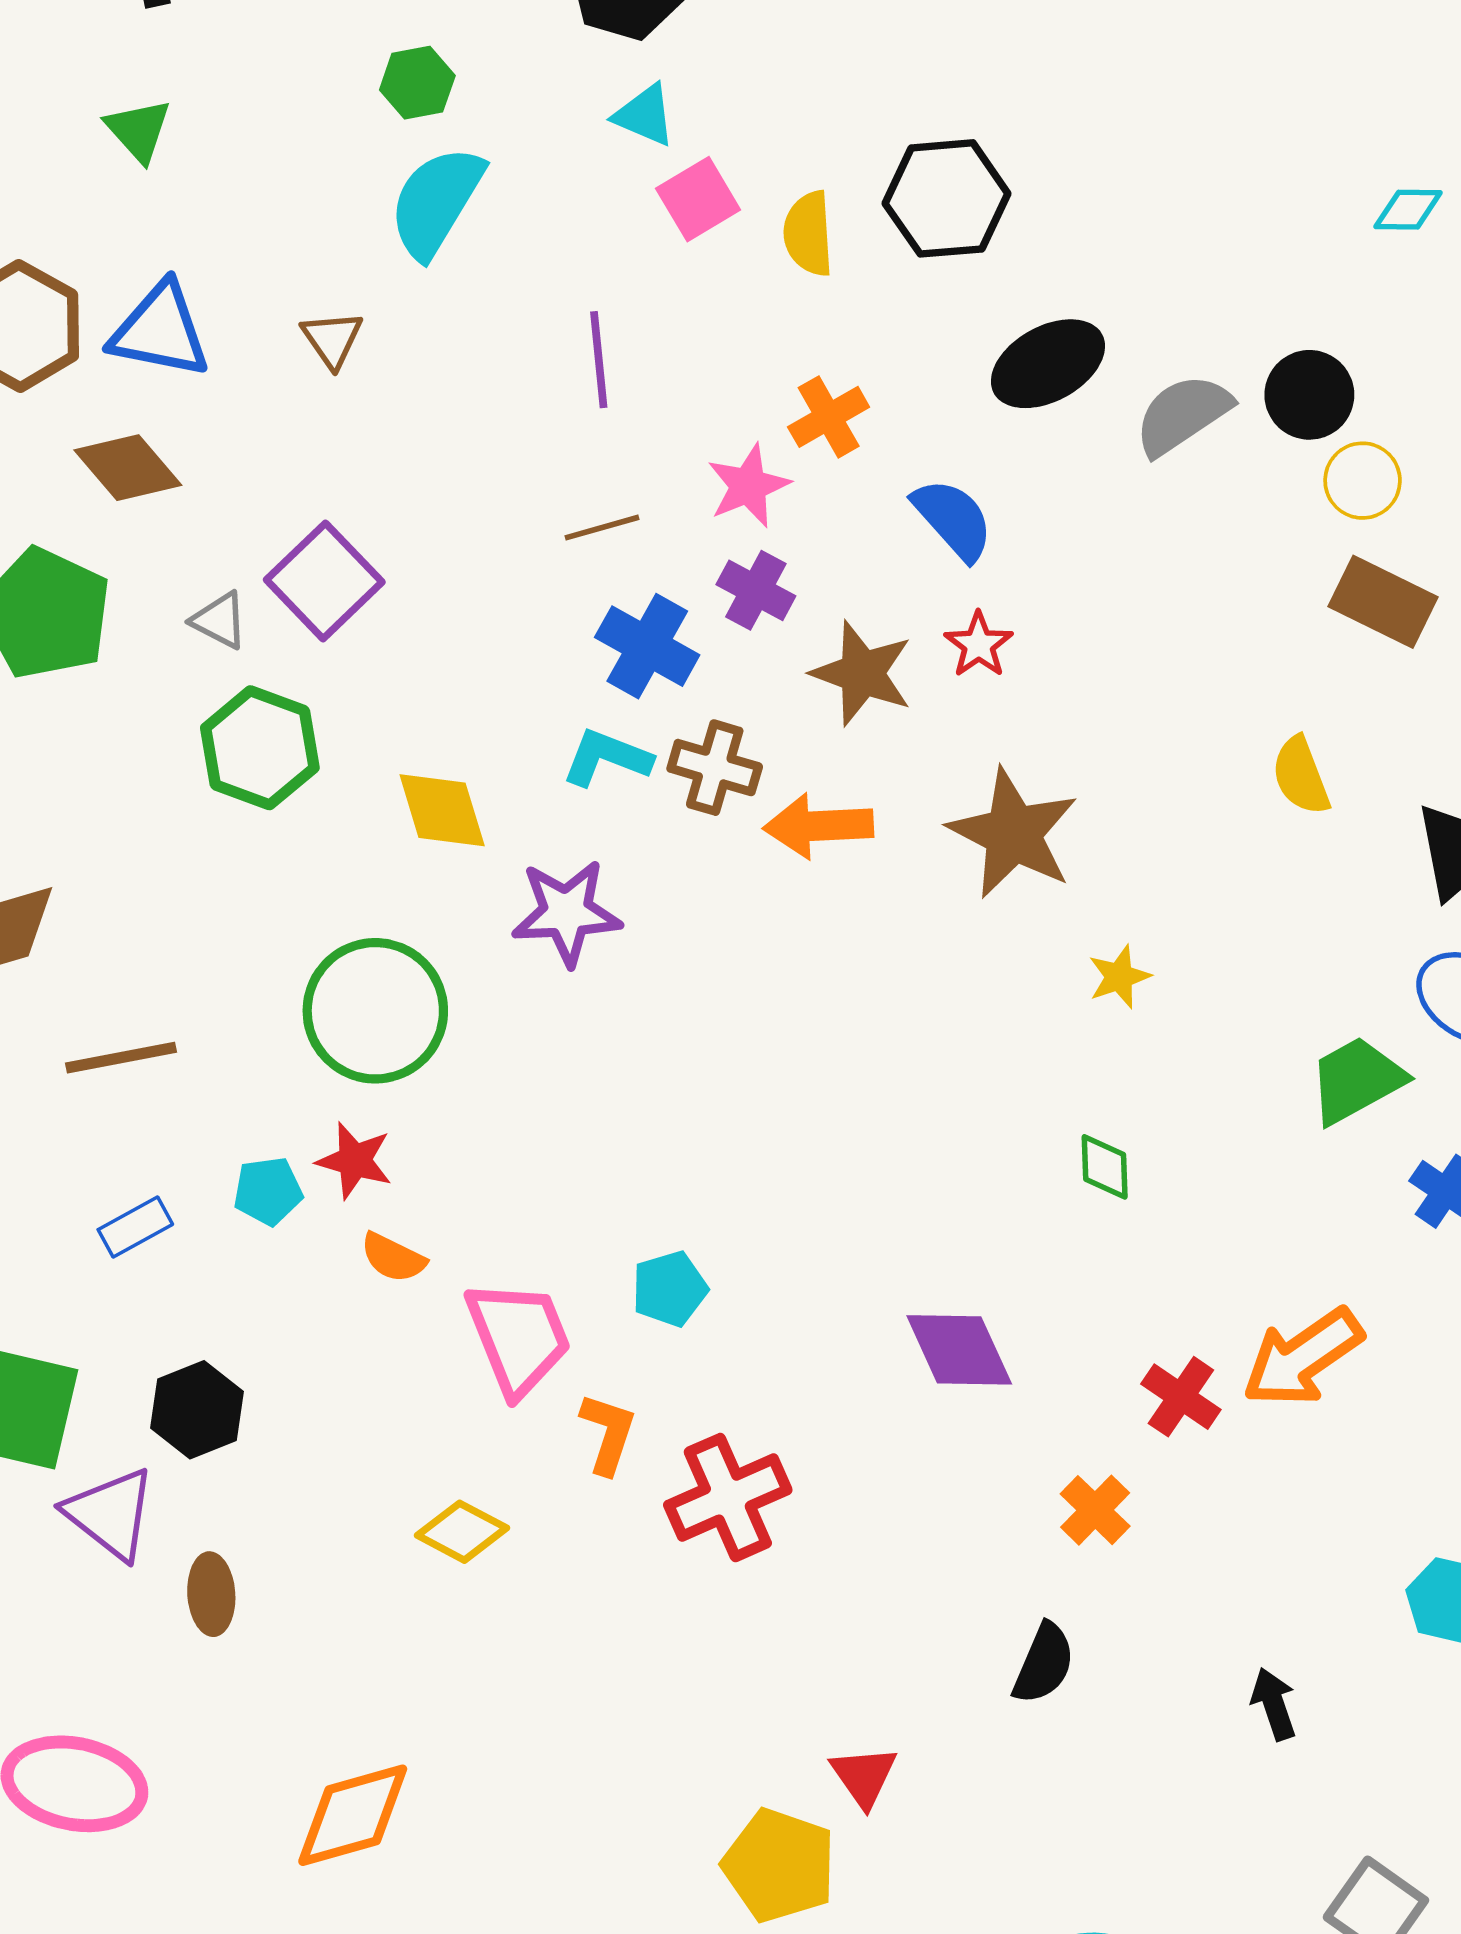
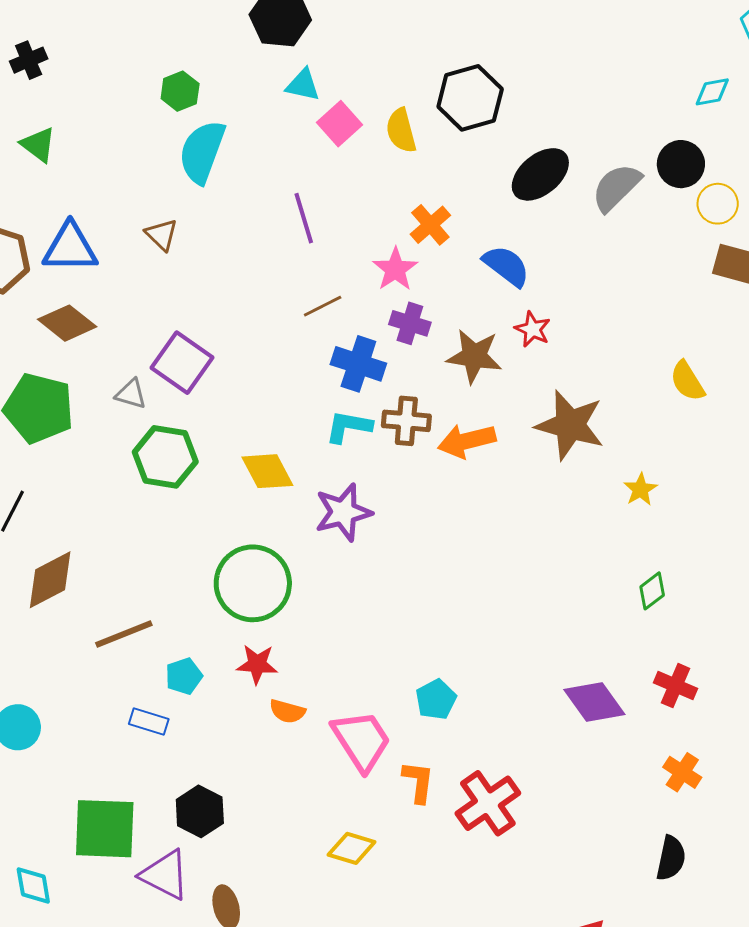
cyan diamond: (1408, 210) -> (712, 92), moved
yellow semicircle: (1301, 776) -> (687, 381), moved
green diamond: (1105, 1167) -> (652, 591), turned 66
cyan pentagon: (268, 1191) -> (184, 676), moved
blue rectangle: (135, 1227) -> (149, 722), turned 57
red cross: (1181, 1397) -> (675, 686), moved

